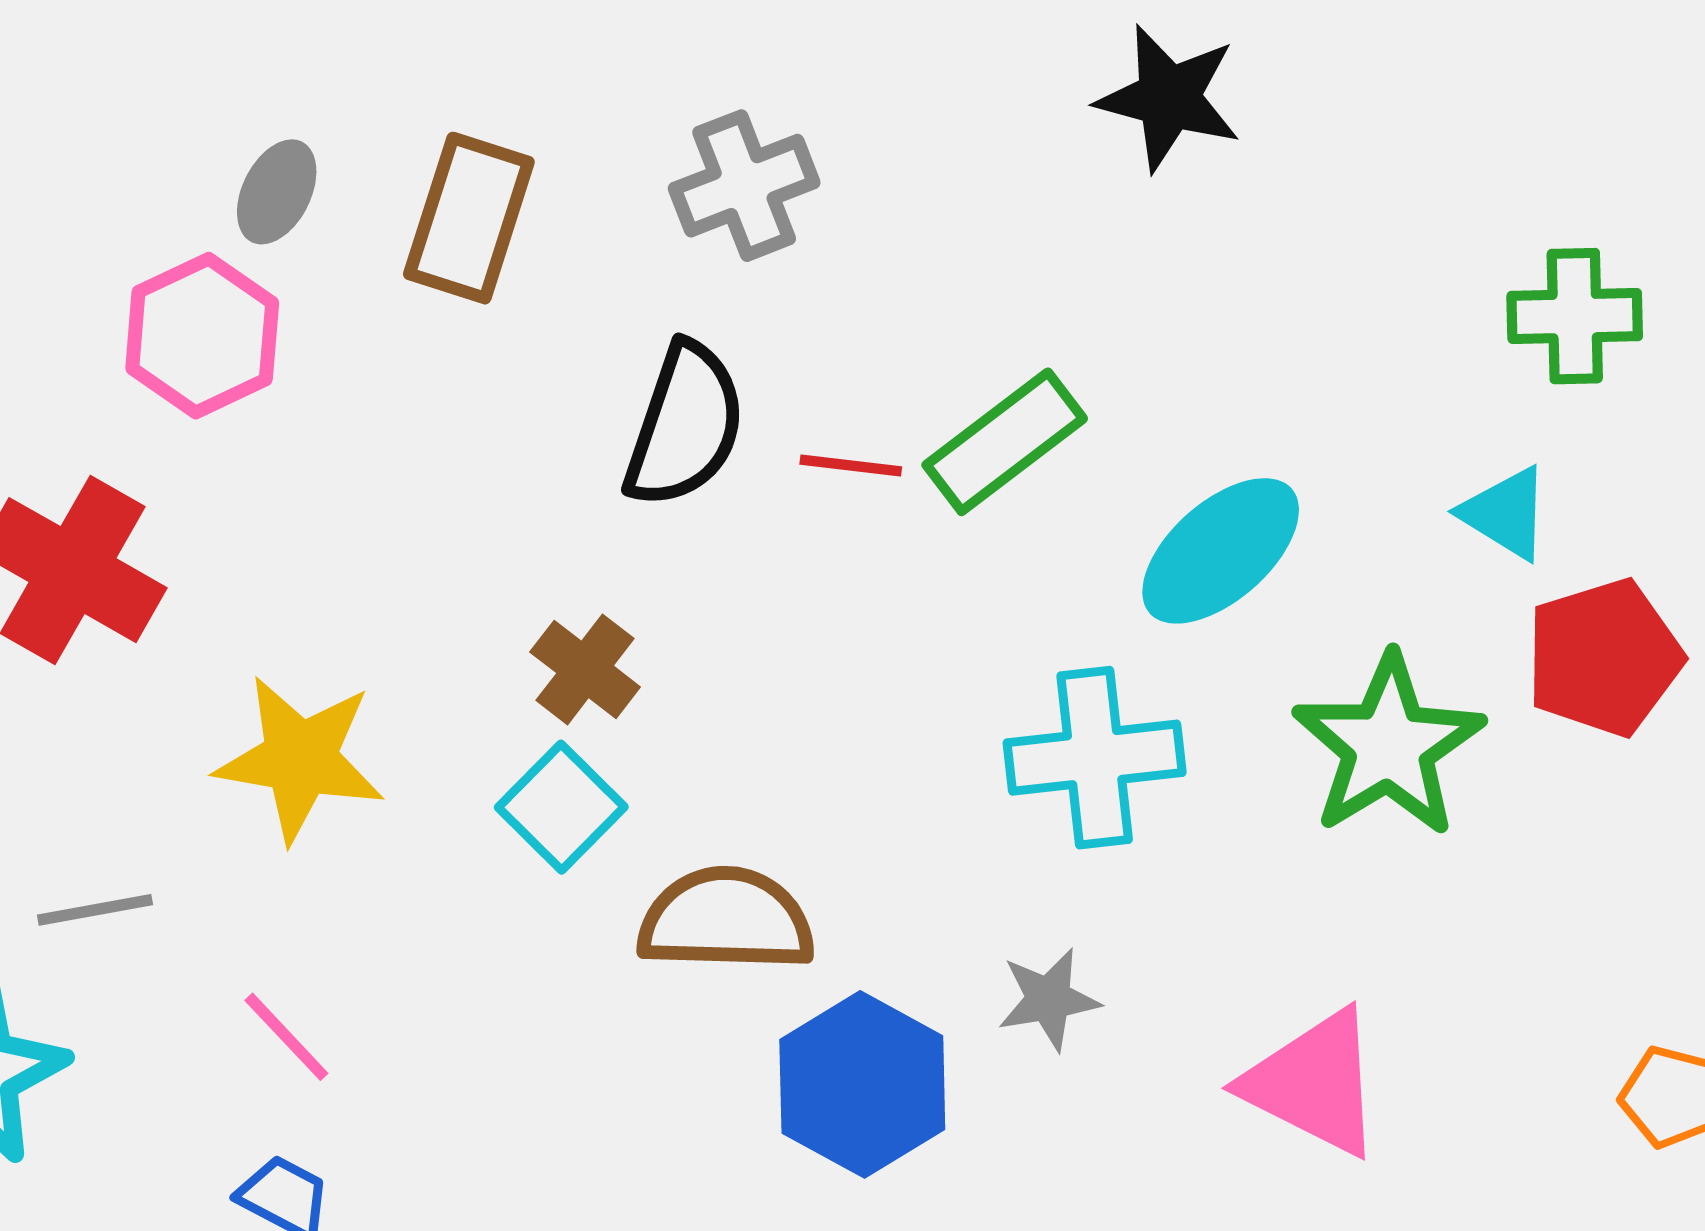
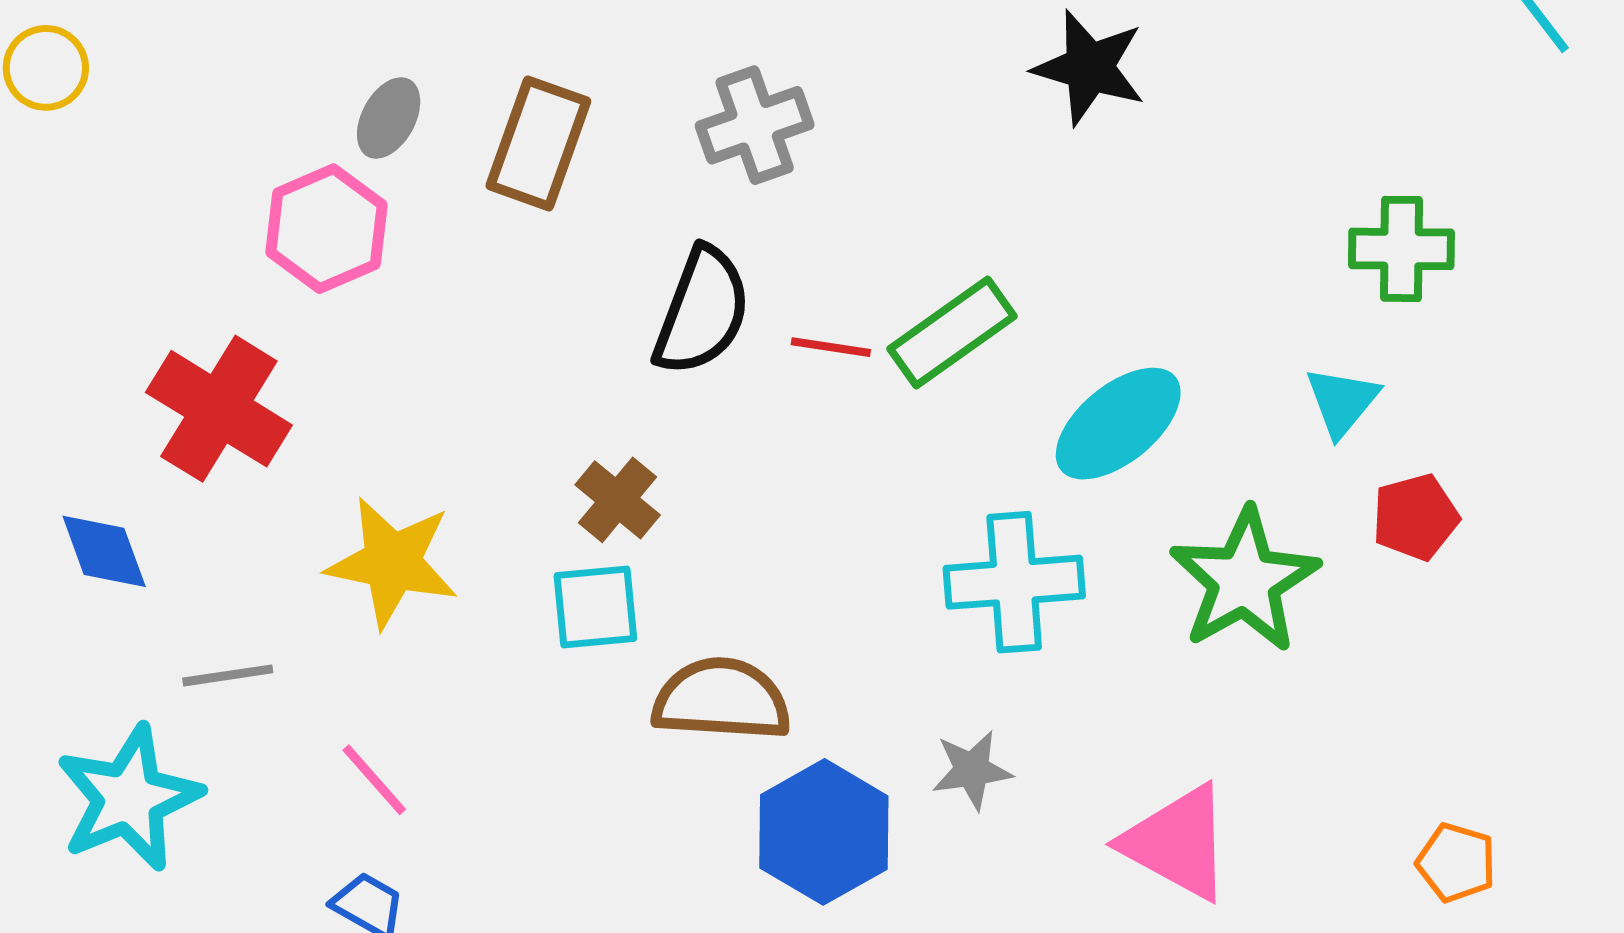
cyan triangle: (1505, 513) -> (1342, 401), turned 36
red pentagon: (1604, 658) -> (1415, 517), size x0.7
cyan square: (561, 807) -> (595, 607), turned 38

